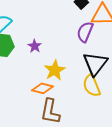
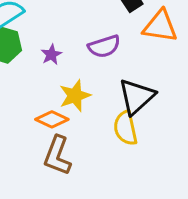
purple semicircle: (85, 32) -> (104, 46), moved, turned -140

